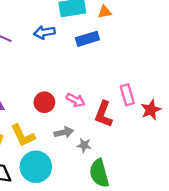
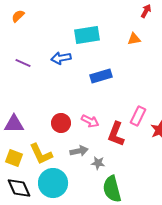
orange triangle: (105, 12) -> (134, 39), moved
blue rectangle: (87, 39) -> (101, 76), moved
pink rectangle: (127, 95) -> (138, 116), turned 42

